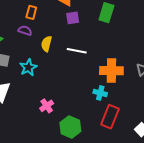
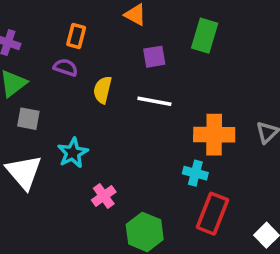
purple square: (73, 18) -> (154, 57), moved
cyan star: (28, 67) -> (73, 153), moved

